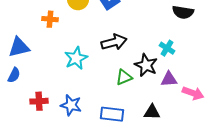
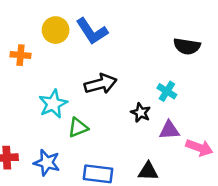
black star: (146, 65) -> (141, 113), size x0.7
green triangle: (124, 77) -> (78, 128), moved

